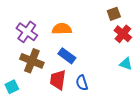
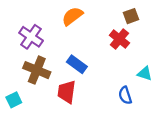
orange semicircle: (62, 29) -> (72, 16), moved, turned -36
red cross: (123, 34) -> (119, 39), moved
blue semicircle: (82, 83) -> (125, 95), moved

